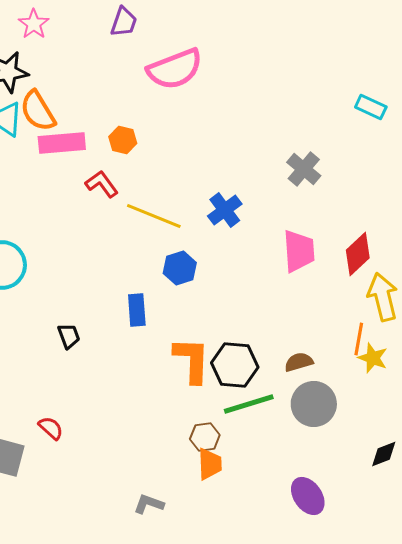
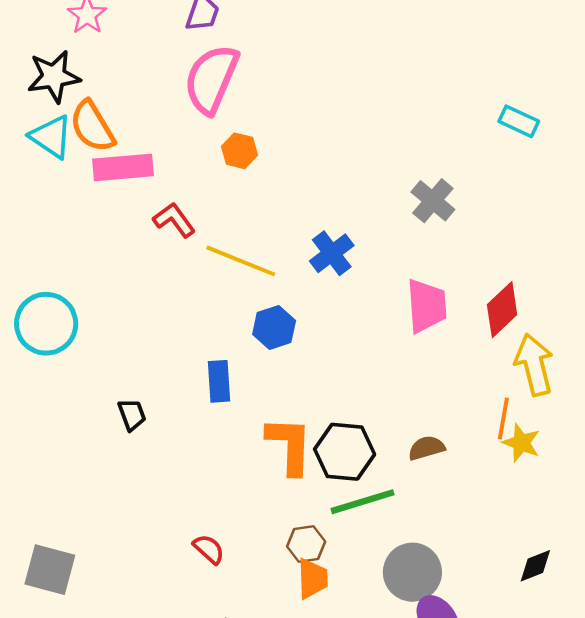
pink semicircle: (175, 69) -> (211, 79), moved, turned 134
orange hexagon: (123, 140) -> (240, 151), moved
gray circle: (314, 404) -> (412, 572), moved
red semicircle: (51, 428) -> (209, 549), moved

